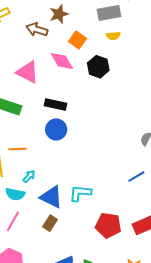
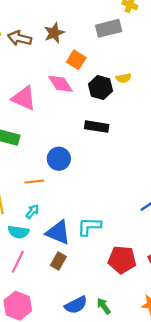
brown arrow: (37, 29) -> (20, 38), moved
yellow semicircle: (113, 36) -> (124, 78), moved
black rectangle: (56, 104) -> (97, 127), moved
orange line: (17, 149) -> (34, 182), moved

